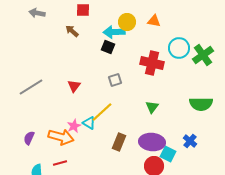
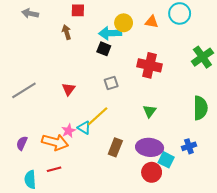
brown arrow: (72, 31) -> (66, 32), turned 32
cyan circle: (179, 48) -> (180, 13), moved
green semicircle: (201, 104) -> (200, 108), turned -90
blue cross: (190, 141) -> (189, 146), turned 32

